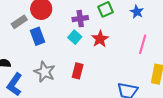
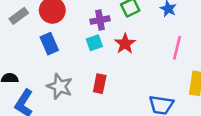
gray rectangle: (19, 22) -> (19, 16), moved
cyan square: (75, 37) -> (94, 43), turned 32

